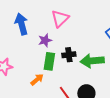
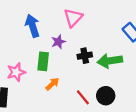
green rectangle: (49, 61) -> (43, 61), moved

